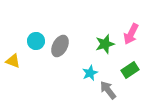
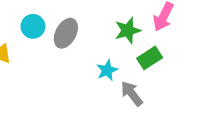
green rectangle: (130, 70) -> (150, 58), moved

